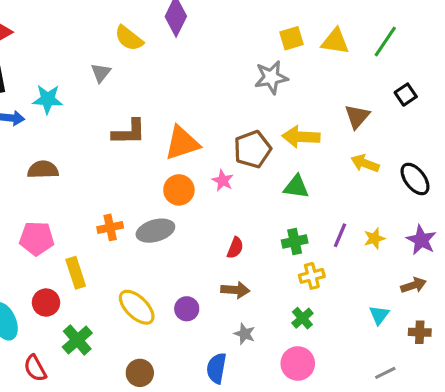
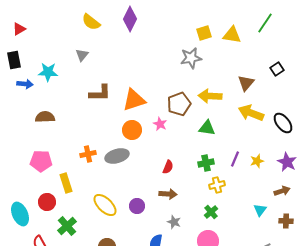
yellow semicircle: (129, 38) -> (91, 22), moved
green line: (385, 41) -> (265, 23), moved
yellow arrow: (365, 163) -> (251, 113), size x1.4

